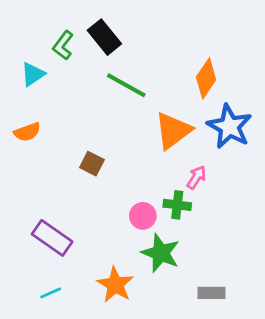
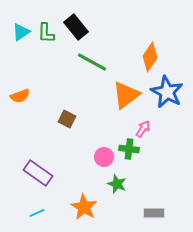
green L-shape: (63, 45) -> (46, 33), turned -35
cyan triangle: (33, 74) -> (21, 32), moved
green star: (161, 253) -> (117, 184), size x0.7

